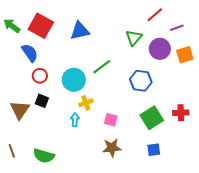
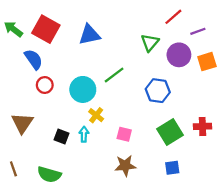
black square: (42, 101) -> (62, 136), moved
yellow cross: (86, 103) -> (96, 115), turned -32

